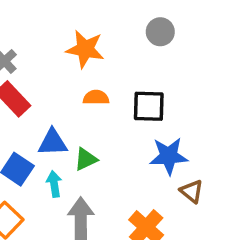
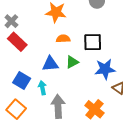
blue triangle: (53, 142) -> (50, 64), moved
green triangle: (86, 159) -> (72, 62), moved

